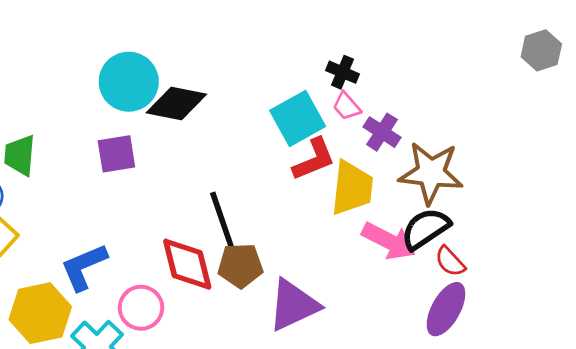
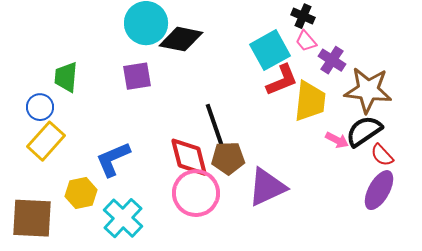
pink arrow: (389, 241) -> (337, 140), size x0.6
pink circle: (141, 308) -> (196, 193), moved, size x1.4
yellow hexagon: (40, 313) -> (81, 193), size x0.7

